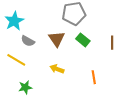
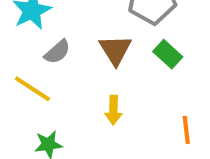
gray semicircle: (28, 41) -> (57, 52), turned -72
yellow arrow: (57, 69) -> (113, 110), turned -112

